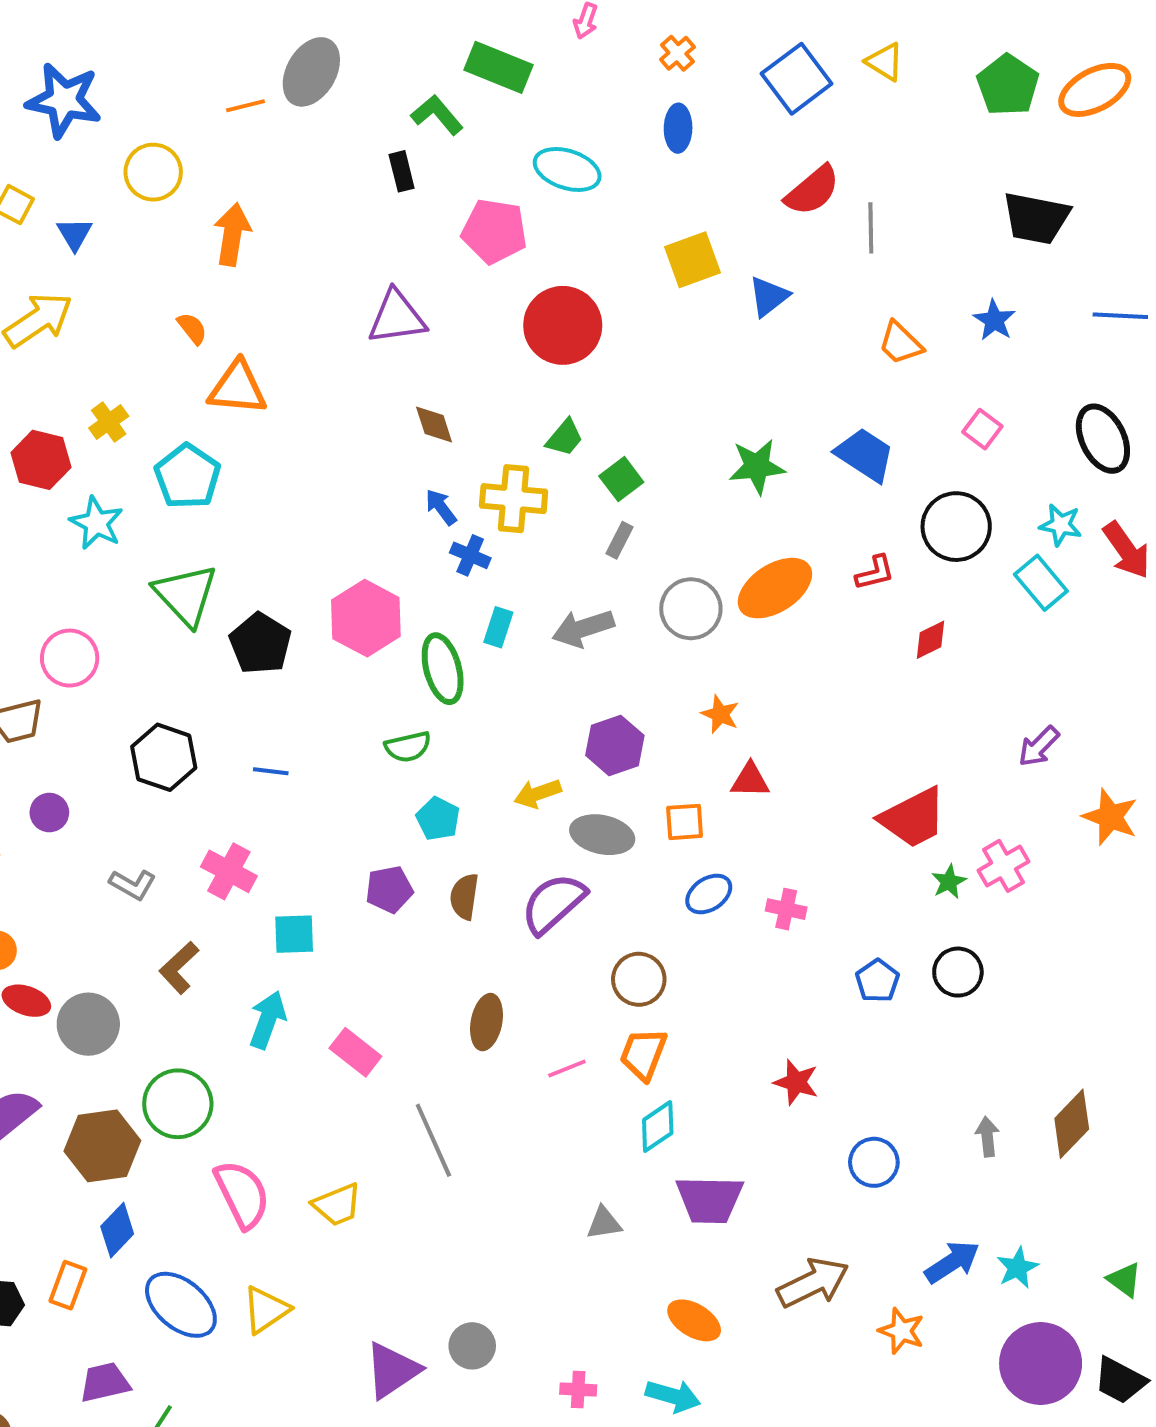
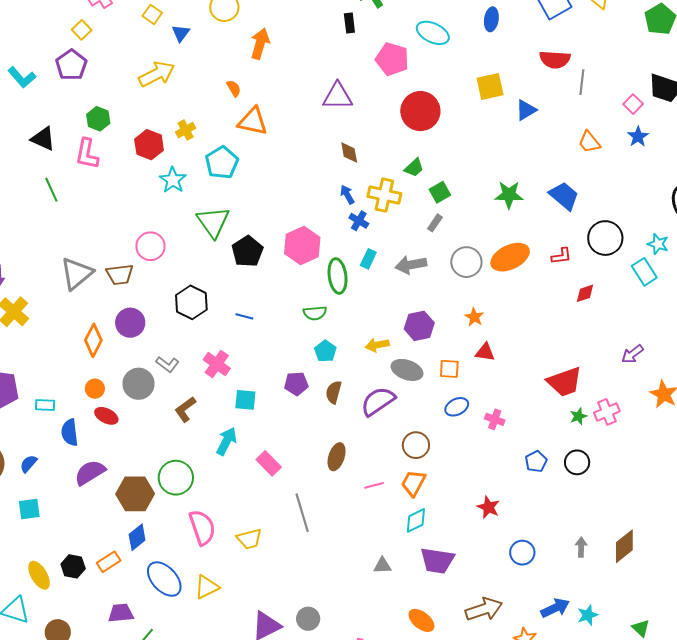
red semicircle: (812, 190) -> (555, 59), turned 36
pink square: (982, 429) -> (633, 104), moved
purple circle: (49, 813) -> (130, 323), size x1.5
gray circle: (88, 1024) -> (139, 384), moved
orange rectangle: (68, 1285) -> (109, 562), turned 30

